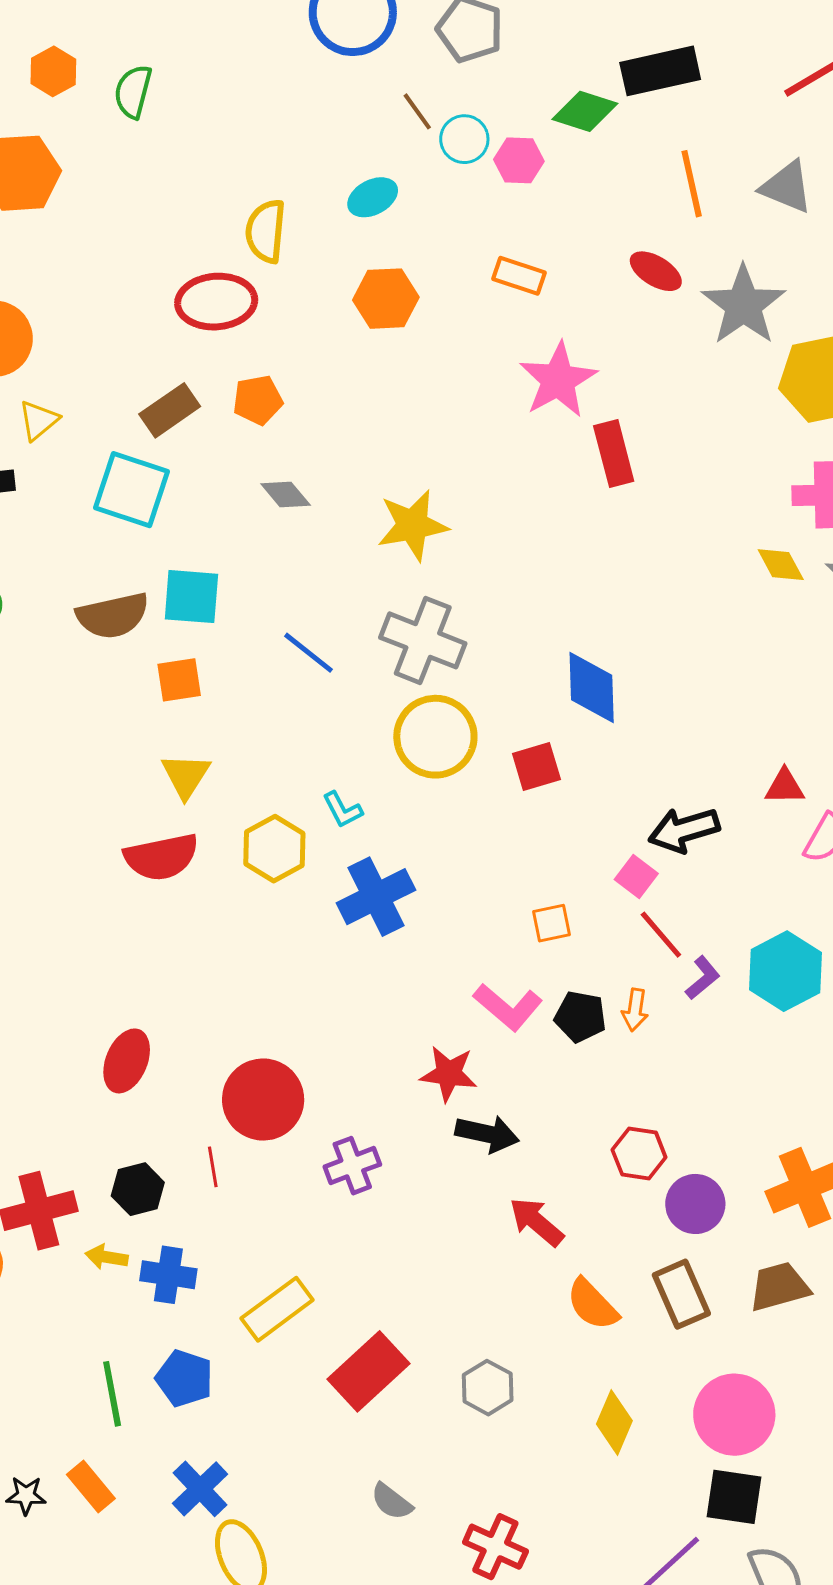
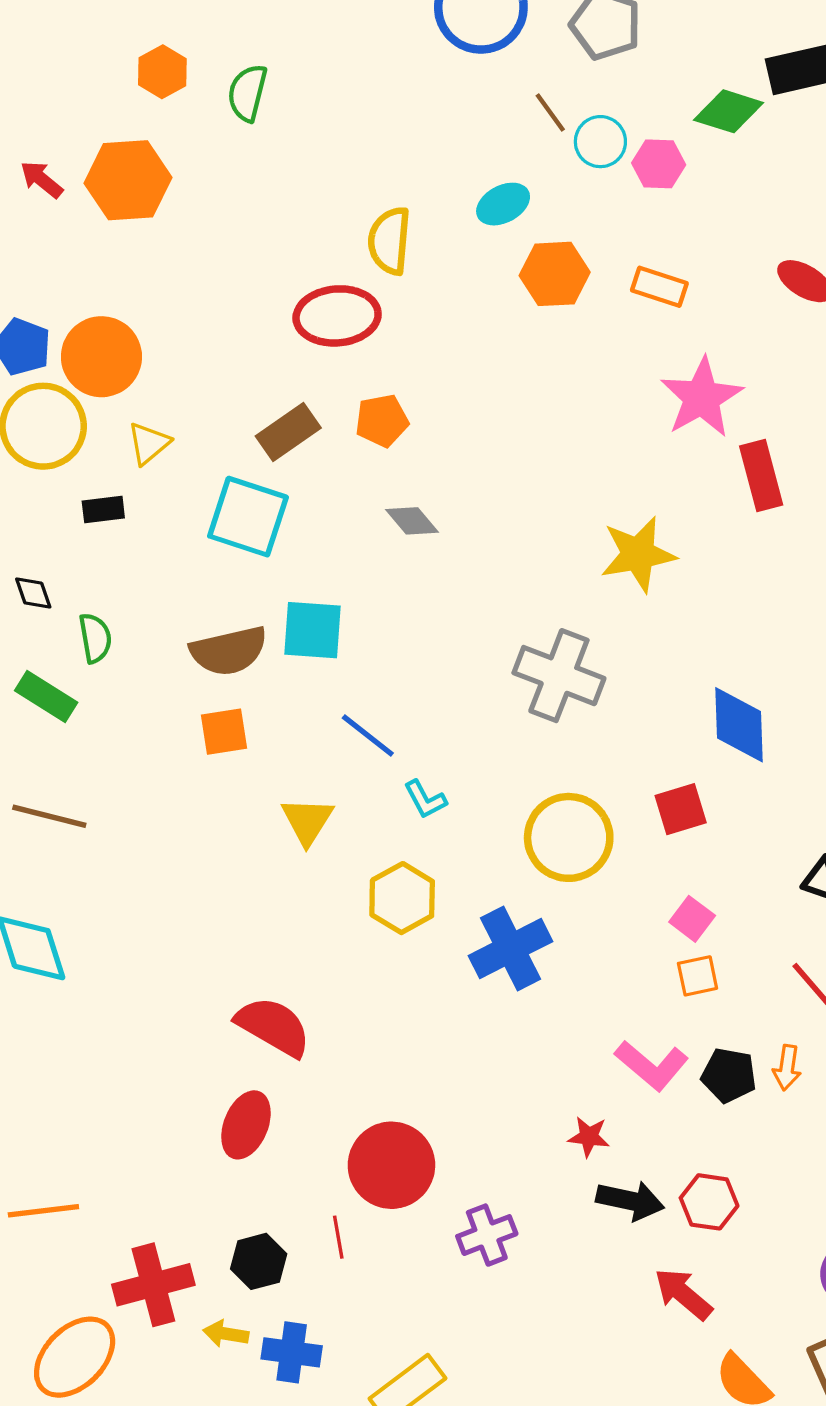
orange hexagon: (386, 299) -> (555, 274), moved
yellow star: (413, 525) -> (638, 554), moved
blue line: (308, 653) -> (368, 736), moved
orange square: (179, 680) -> (224, 732), moved
yellow circle: (435, 737) -> (569, 837), moved
cyan L-shape: (343, 810) -> (425, 799), moved
red semicircle: (161, 857) -> (273, 1027), moved, turned -138
pink square: (636, 876) -> (692, 919), moved
red star: (449, 1074) -> (589, 1137), size x0.7
red hexagon: (639, 1154) -> (709, 1202), moved

